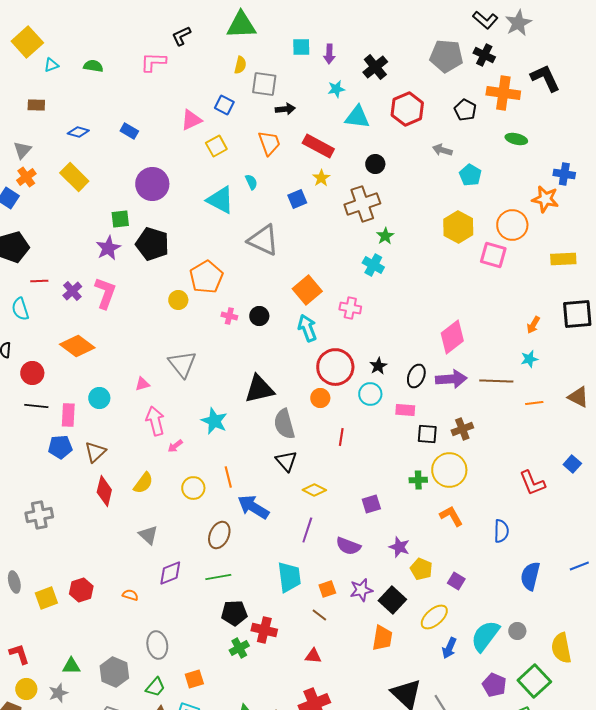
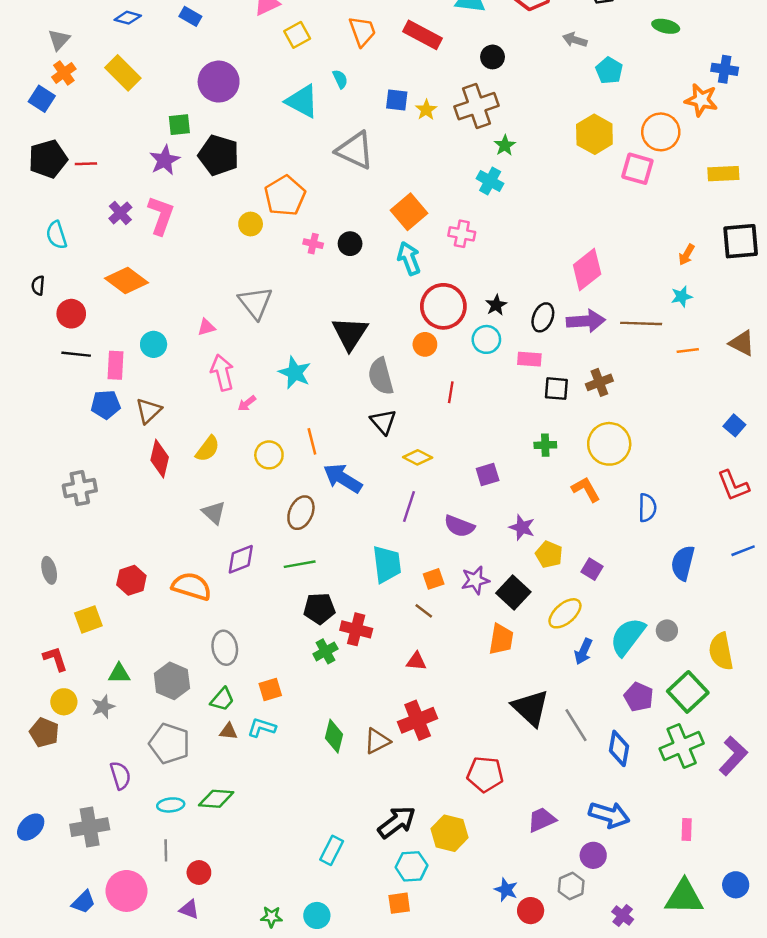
yellow star: (321, 178) -> (426, 110), moved
blue square: (297, 199) -> (397, 100), turned 30
red line: (39, 281) -> (86, 164), moved
black triangle: (259, 389) -> (350, 333), turned -44
yellow circle: (449, 470) -> (609, 444), moved
red L-shape: (532, 483) -> (733, 486), moved
orange semicircle: (130, 595) -> (192, 586), size x2.0
yellow square: (46, 598) -> (88, 619), moved

